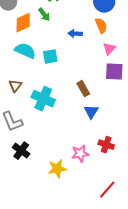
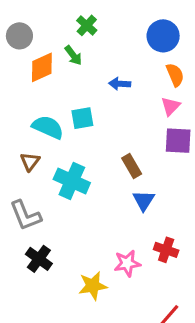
orange semicircle: (101, 26) -> (175, 75), moved
cyan semicircle: (25, 51) -> (48, 127), moved

